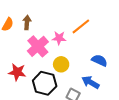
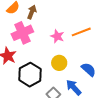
pink cross: (38, 46) -> (22, 33), moved
yellow circle: (61, 64) -> (59, 63), moved

